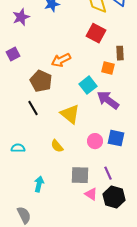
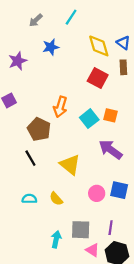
brown rectangle: (120, 53) -> (123, 67), moved
orange arrow: (61, 60) -> (60, 107), turned -48
cyan square: (88, 85) -> (89, 119), moved
cyan semicircle: (18, 148) -> (29, 199), moved
purple line: (108, 173) -> (111, 228), turned 32
cyan arrow: (39, 184) -> (56, 239), moved

